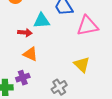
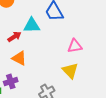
pink triangle: (87, 26) -> (75, 46), moved, size x0.7
red arrow: (25, 33) -> (14, 37), turned -40

